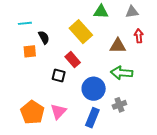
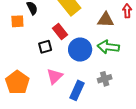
black square: (59, 75) -> (45, 47), turned -32
blue circle: (94, 89) -> (80, 50), moved
pink triangle: (58, 111) -> (55, 76), moved

